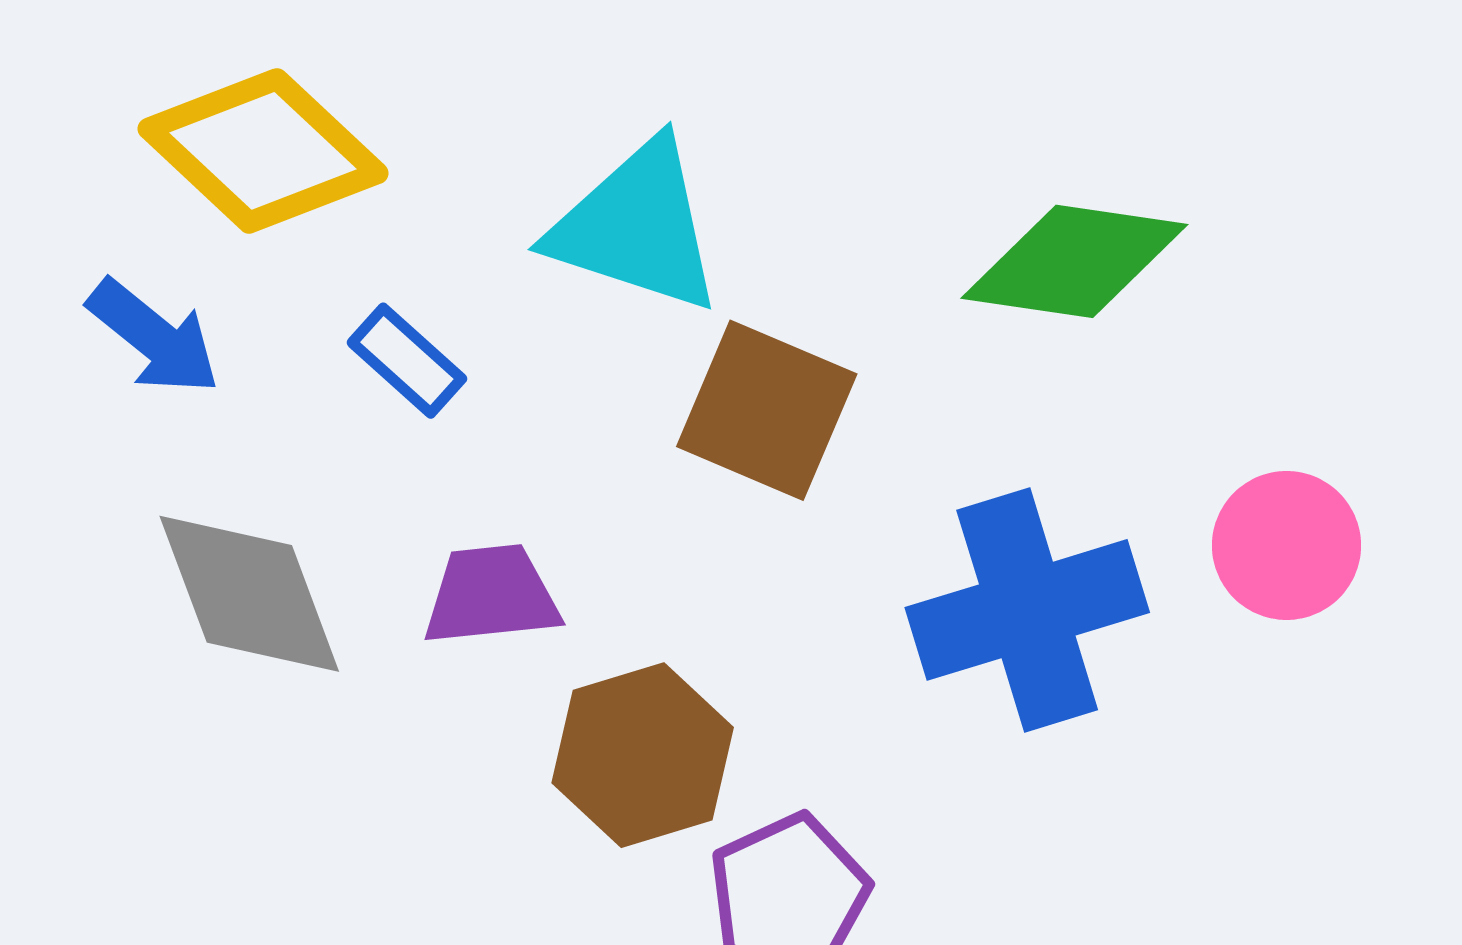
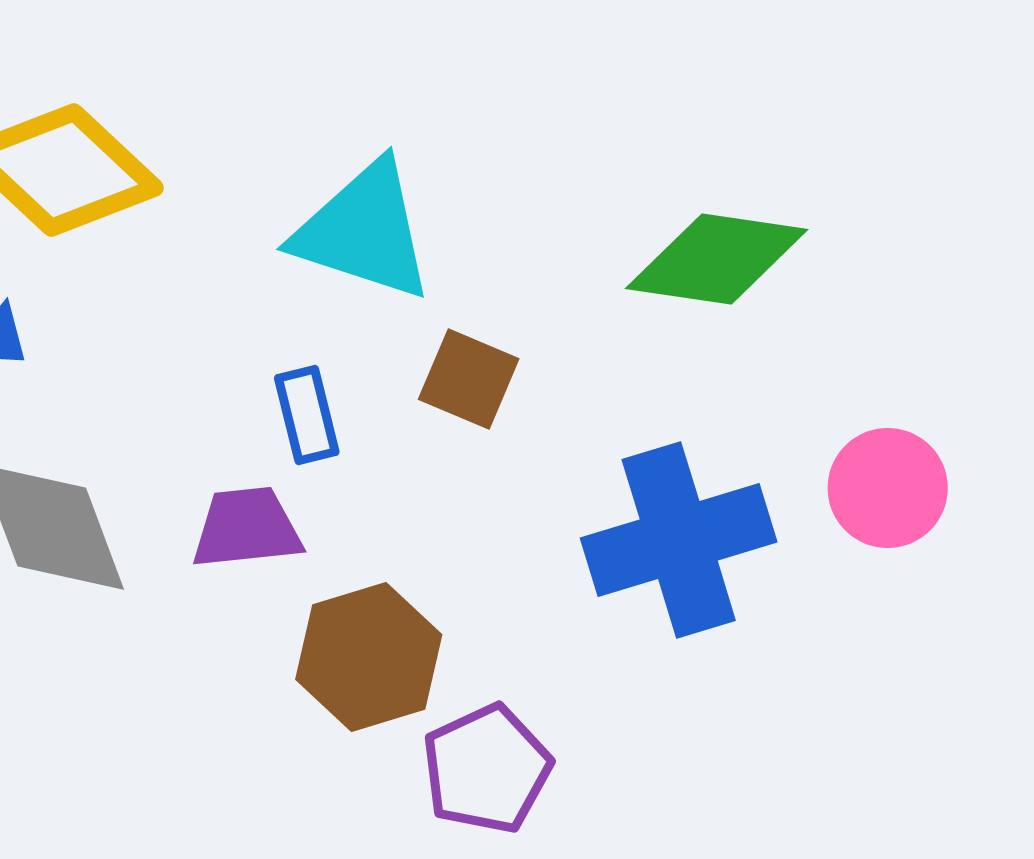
blue rectangle: (407, 361) -> (307, 415), moved, turned 34
brown square: (767, 410) -> (469, 379), size x0.7

